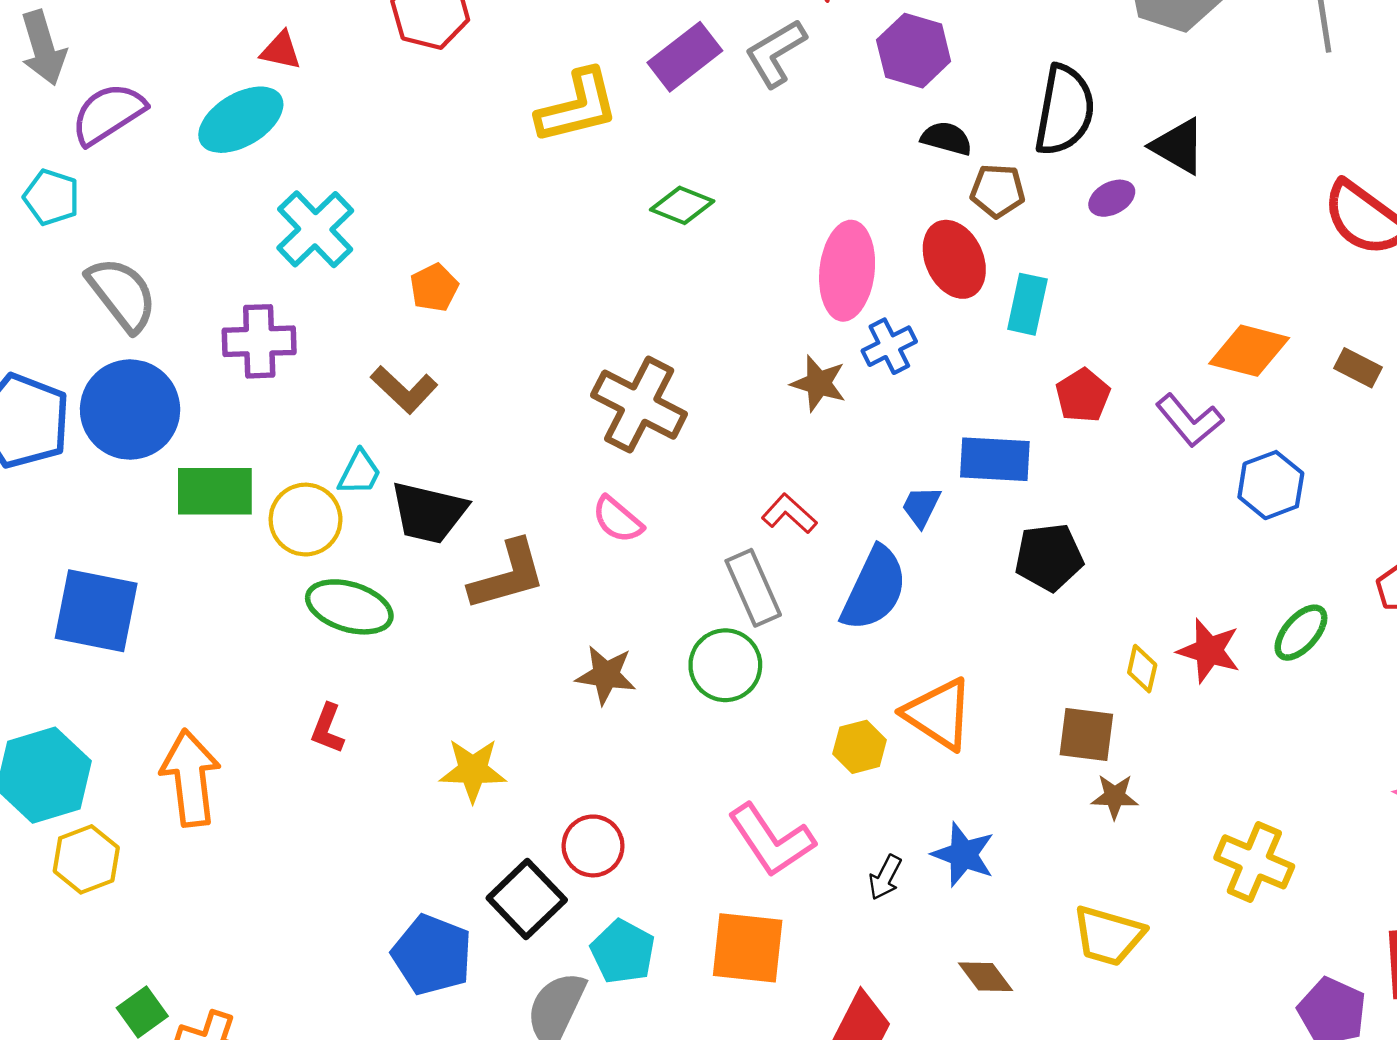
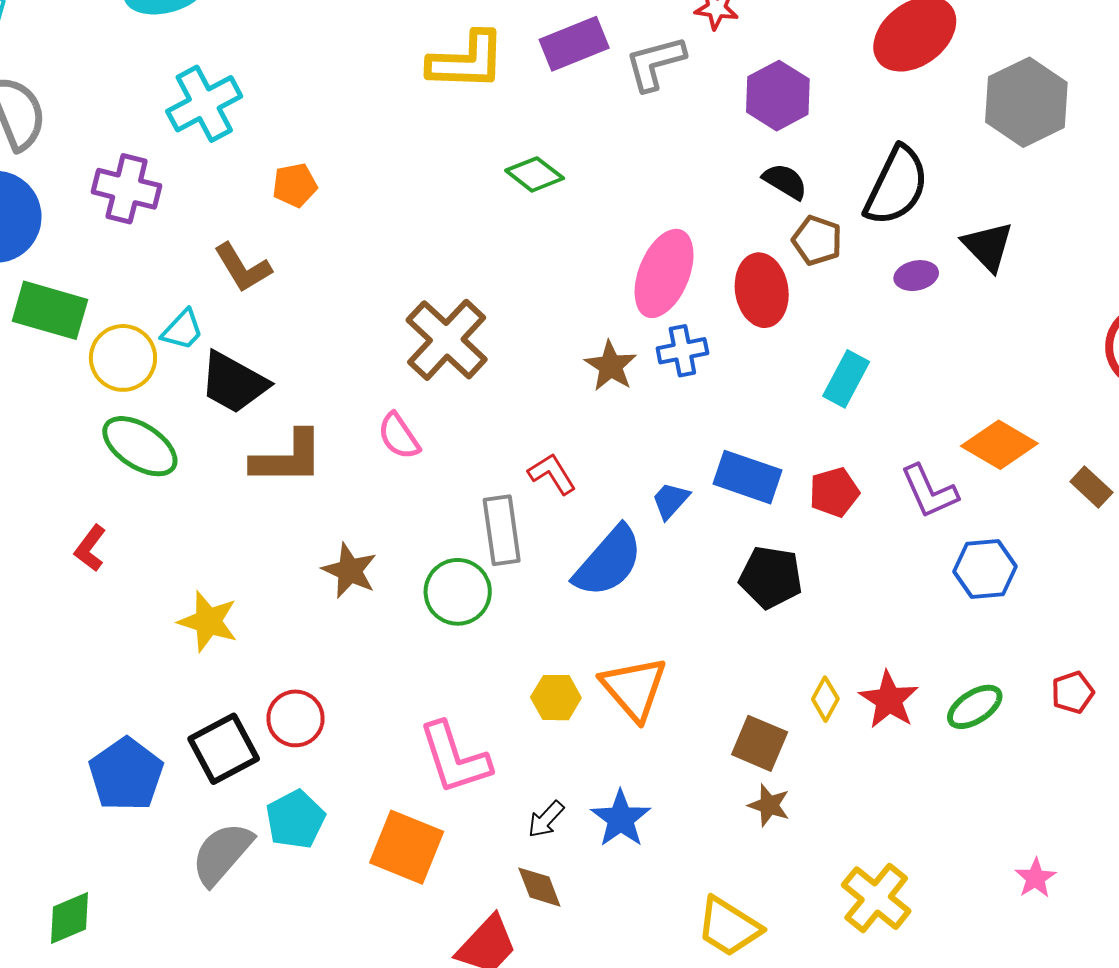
cyan rectangle: (1027, 304) -> (846, 379), moved
red pentagon: (1083, 395) -> (834, 492), moved
brown diamond: (986, 977) -> (539, 887), moved

